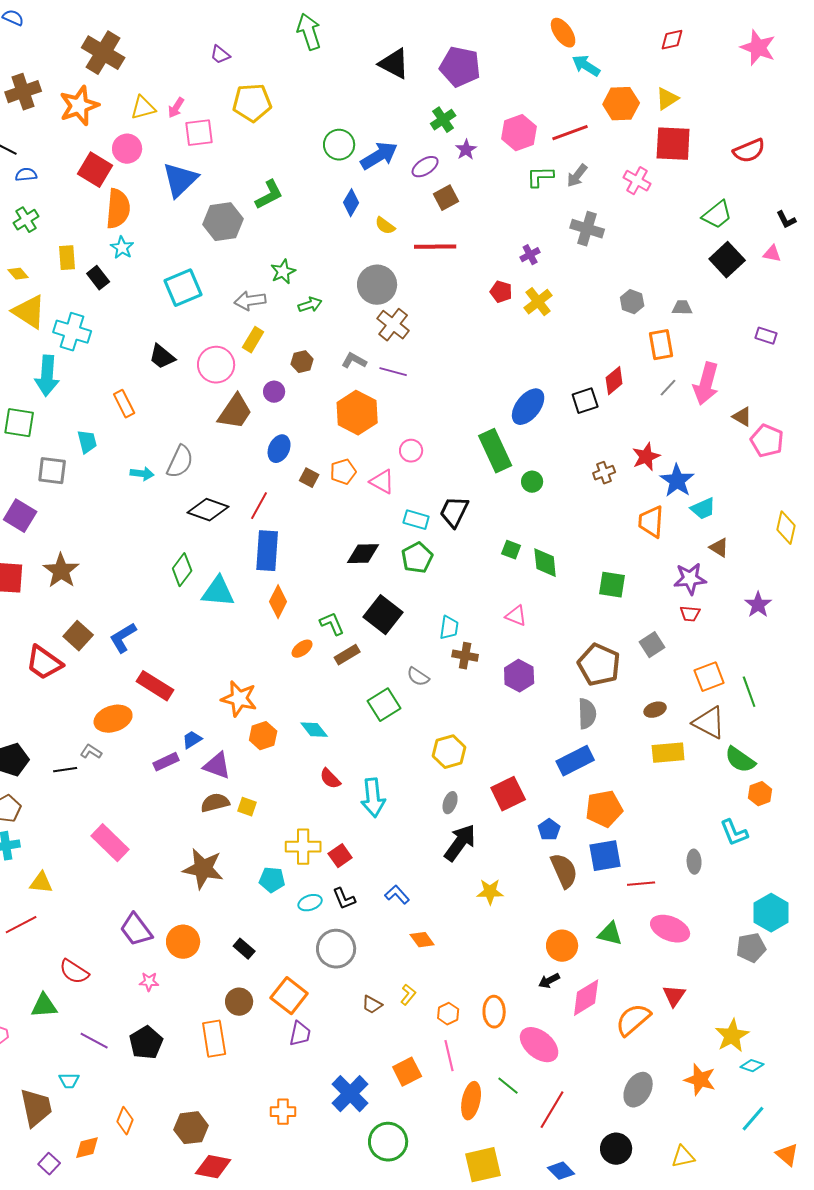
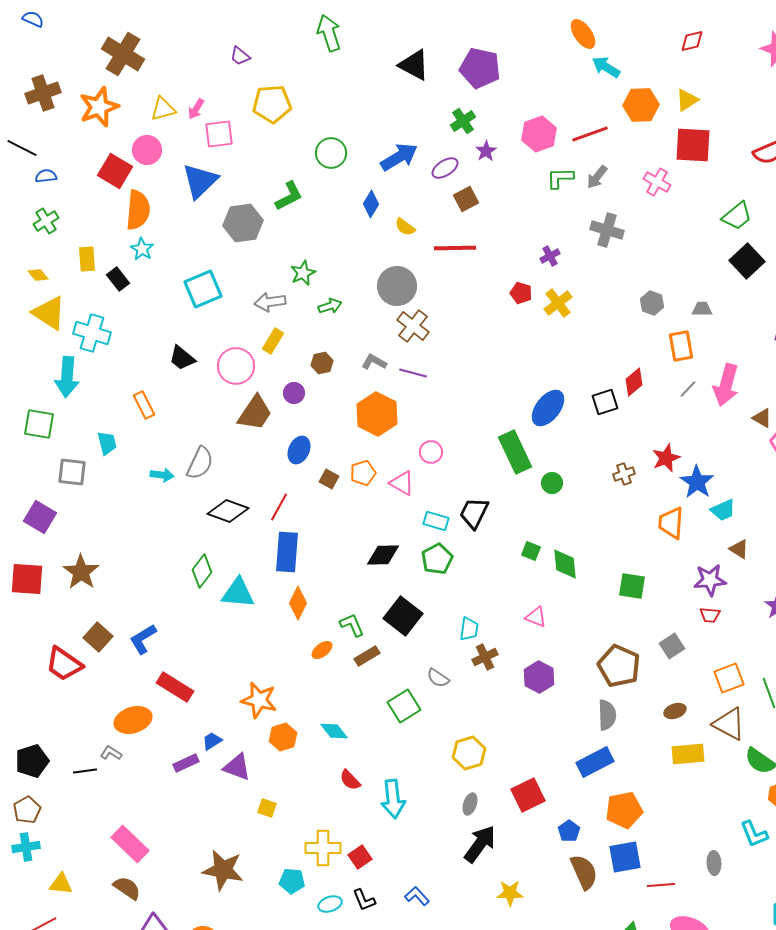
green circle: (339, 145) -> (331, 153), moved
brown cross: (465, 656) -> (485, 657), turned -35
brown semicircle: (215, 803) -> (127, 888), moved, turned 48

